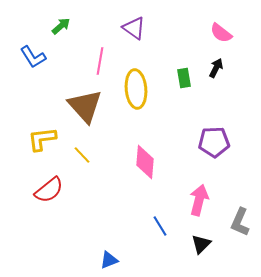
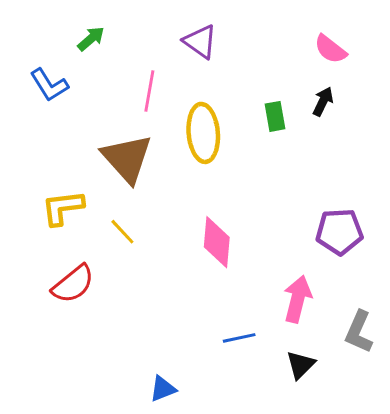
purple pentagon: (214, 142) -> (339, 232), moved
blue line: (160, 226) -> (239, 338), turned -70

